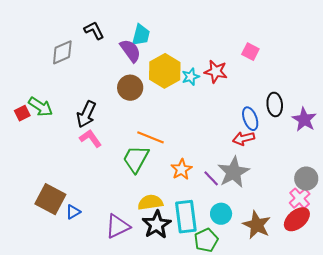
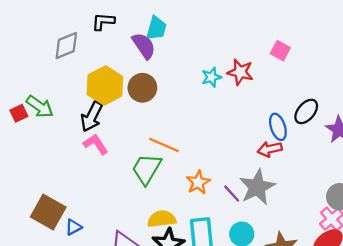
black L-shape: (94, 30) -> (103, 22), turned -60
yellow hexagon: (165, 71) -> (105, 85), moved
black ellipse: (275, 104) -> (306, 111), turned 45

